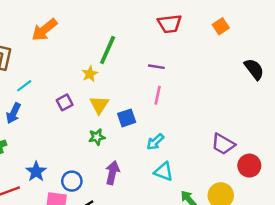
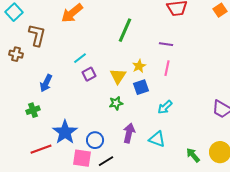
yellow star: (90, 74) -> (139, 66), moved
cyan line: (24, 86) -> (80, 58), moved
blue star: (36, 172) -> (65, 132), size x1.4
cyan triangle: (164, 172) -> (157, 139), moved

